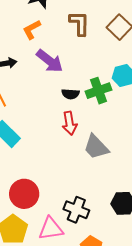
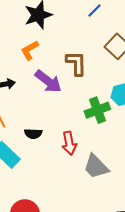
brown L-shape: (79, 23) -> (76, 63), moved
black semicircle: (70, 94) -> (33, 134), moved

